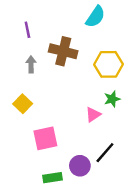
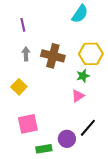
brown cross: (63, 51) -> (53, 56), moved
green star: (112, 99) -> (83, 76), moved
pink square: (45, 138) -> (28, 124), moved

